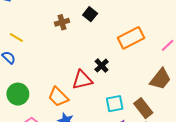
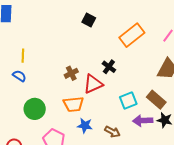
brown cross: (62, 22) -> (71, 73), moved
yellow line: (16, 38) -> (23, 56), turned 72
orange trapezoid: (58, 97) -> (73, 104), turned -40

